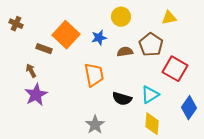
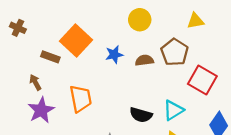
blue star: (99, 38) -> (114, 55), moved
orange trapezoid: (94, 75) -> (81, 99), moved

